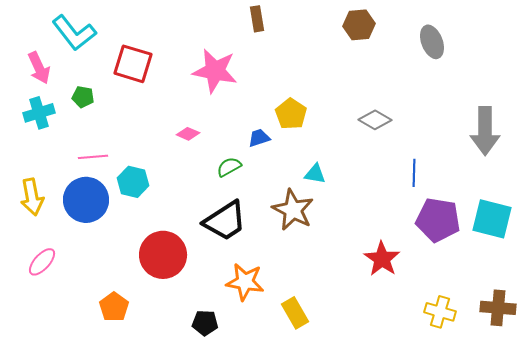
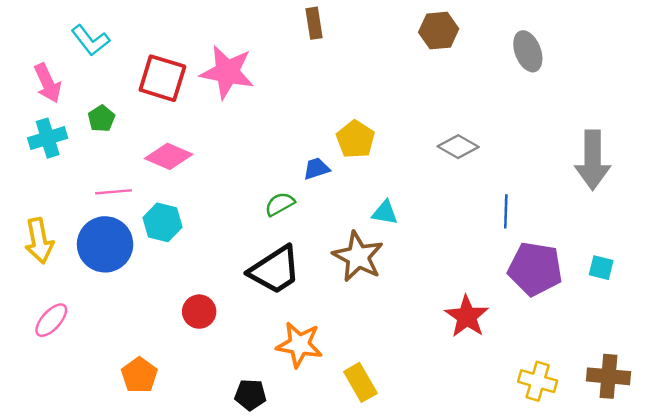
cyan L-shape: (74, 33) -> (90, 40), size x0.7
pink star: (215, 71) -> (227, 72), moved
green pentagon: (83, 97) -> (101, 119), turned 30
pink diamond: (188, 134) -> (169, 156), moved, size x1.6
cyan square: (492, 219) -> (601, 268), size x0.5
red circle: (163, 255) -> (199, 312), size x0.6

